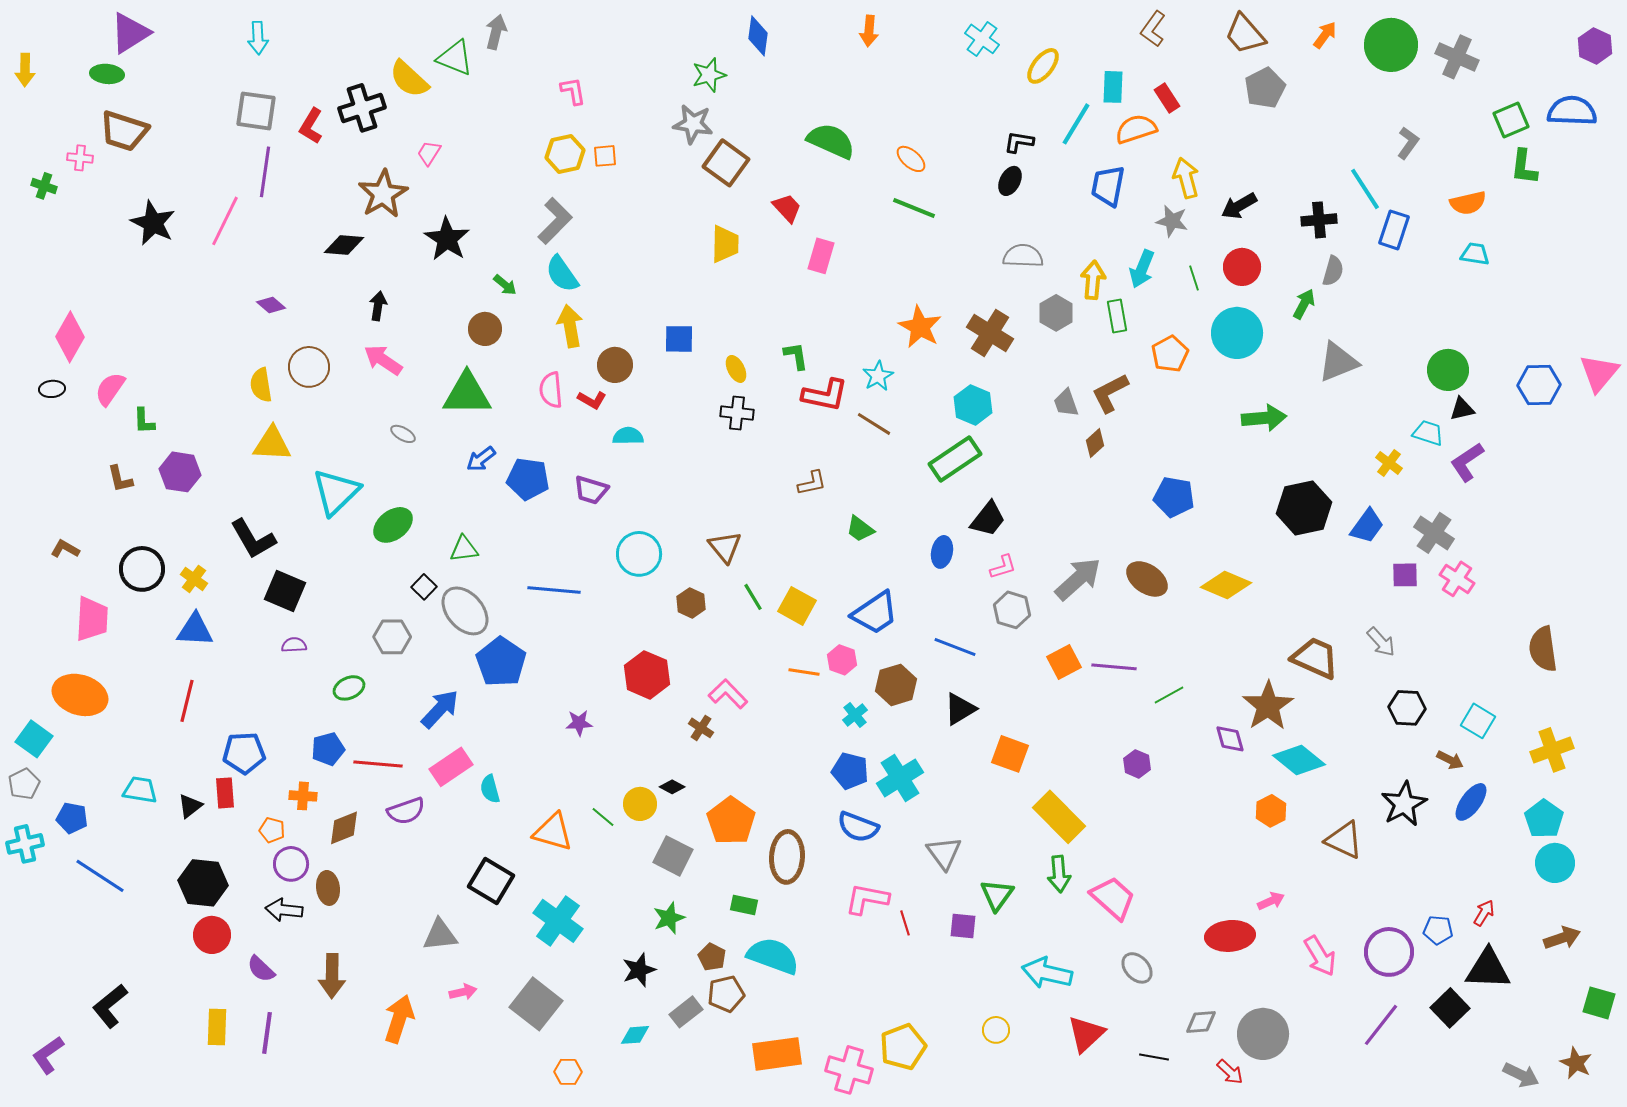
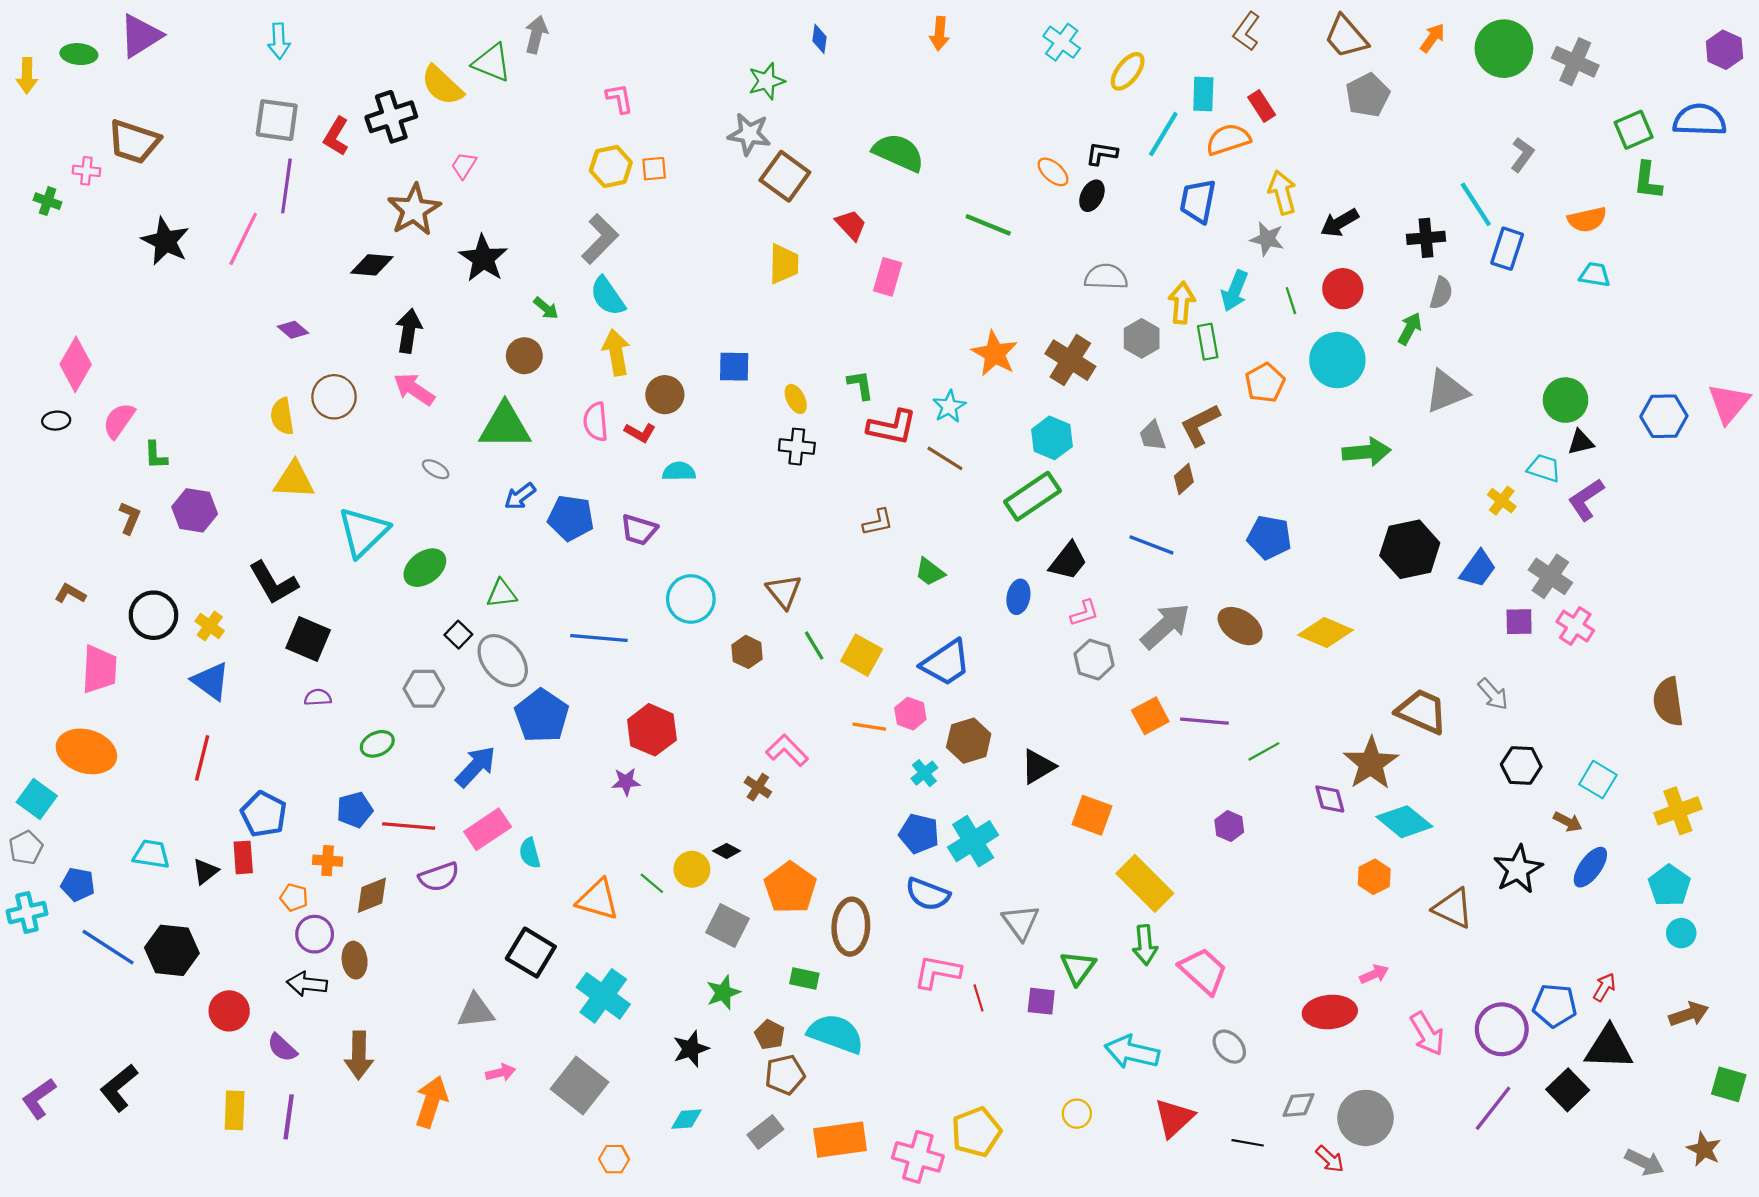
blue diamond: (758, 36) -> (819, 39), size x0.7
green ellipse: (107, 74) -> (79, 54), moved
orange ellipse: (911, 159) -> (1053, 172), moved
black arrow: (378, 306) -> (409, 331), size x1.4
brown L-shape: (120, 479) -> (130, 518), turned -144
blue triangle: (195, 630) -> (211, 681), turned 33
blue line: (955, 647) -> (1151, 545), moved
red hexagon: (647, 675) -> (652, 730), moved
blue pentagon: (244, 753) -> (264, 814), turned 30
cyan circle: (1555, 863) -> (1681, 933), size x0.7
black hexagon: (203, 883) -> (172, 950), moved
blue pentagon: (1438, 930) -> (1555, 1006), size x1.4
gray rectangle: (686, 1012) -> (765, 1132), moved
purple L-shape: (48, 1055) -> (39, 1099), moved

